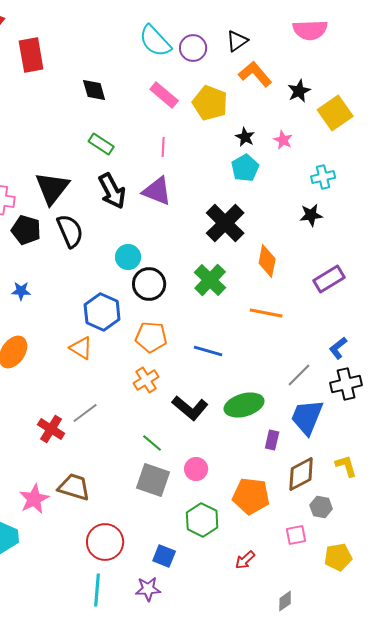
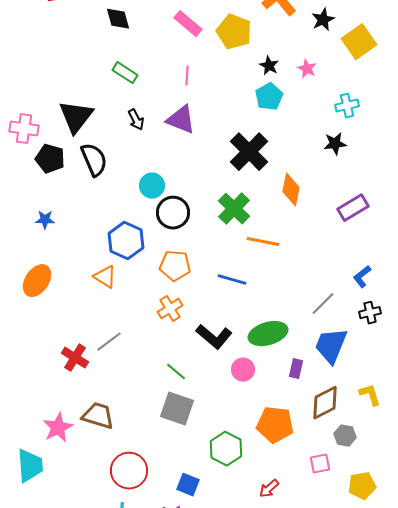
black arrow: (112, 191) -> (136, 120), size x0.6
orange line: (266, 313) -> (263, 242), moved
black cross: (346, 384) -> (370, 313), size x0.7
pink circle: (196, 469) -> (243, 370), moved

